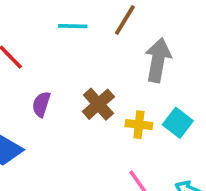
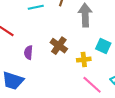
yellow cross: (139, 125) -> (84, 60), moved

